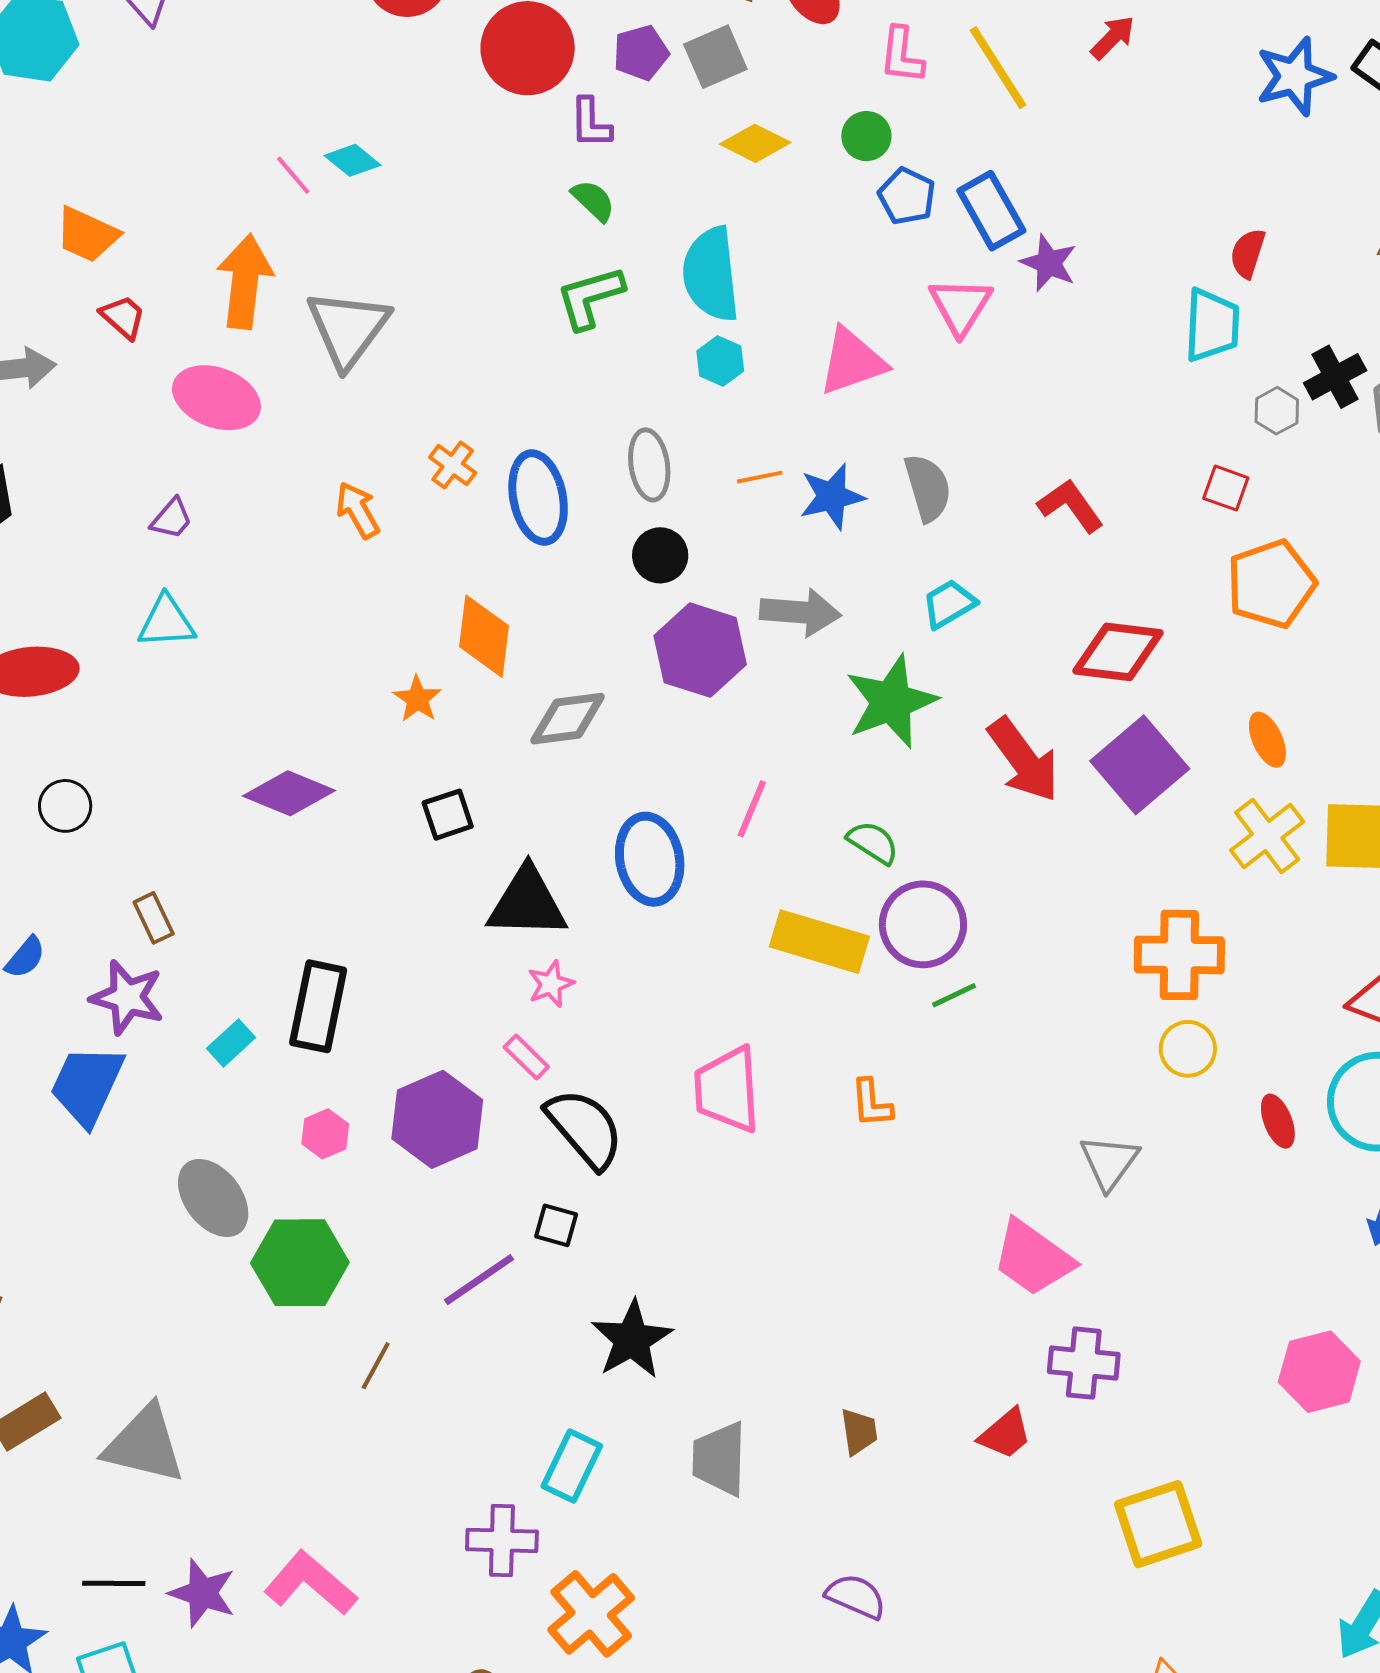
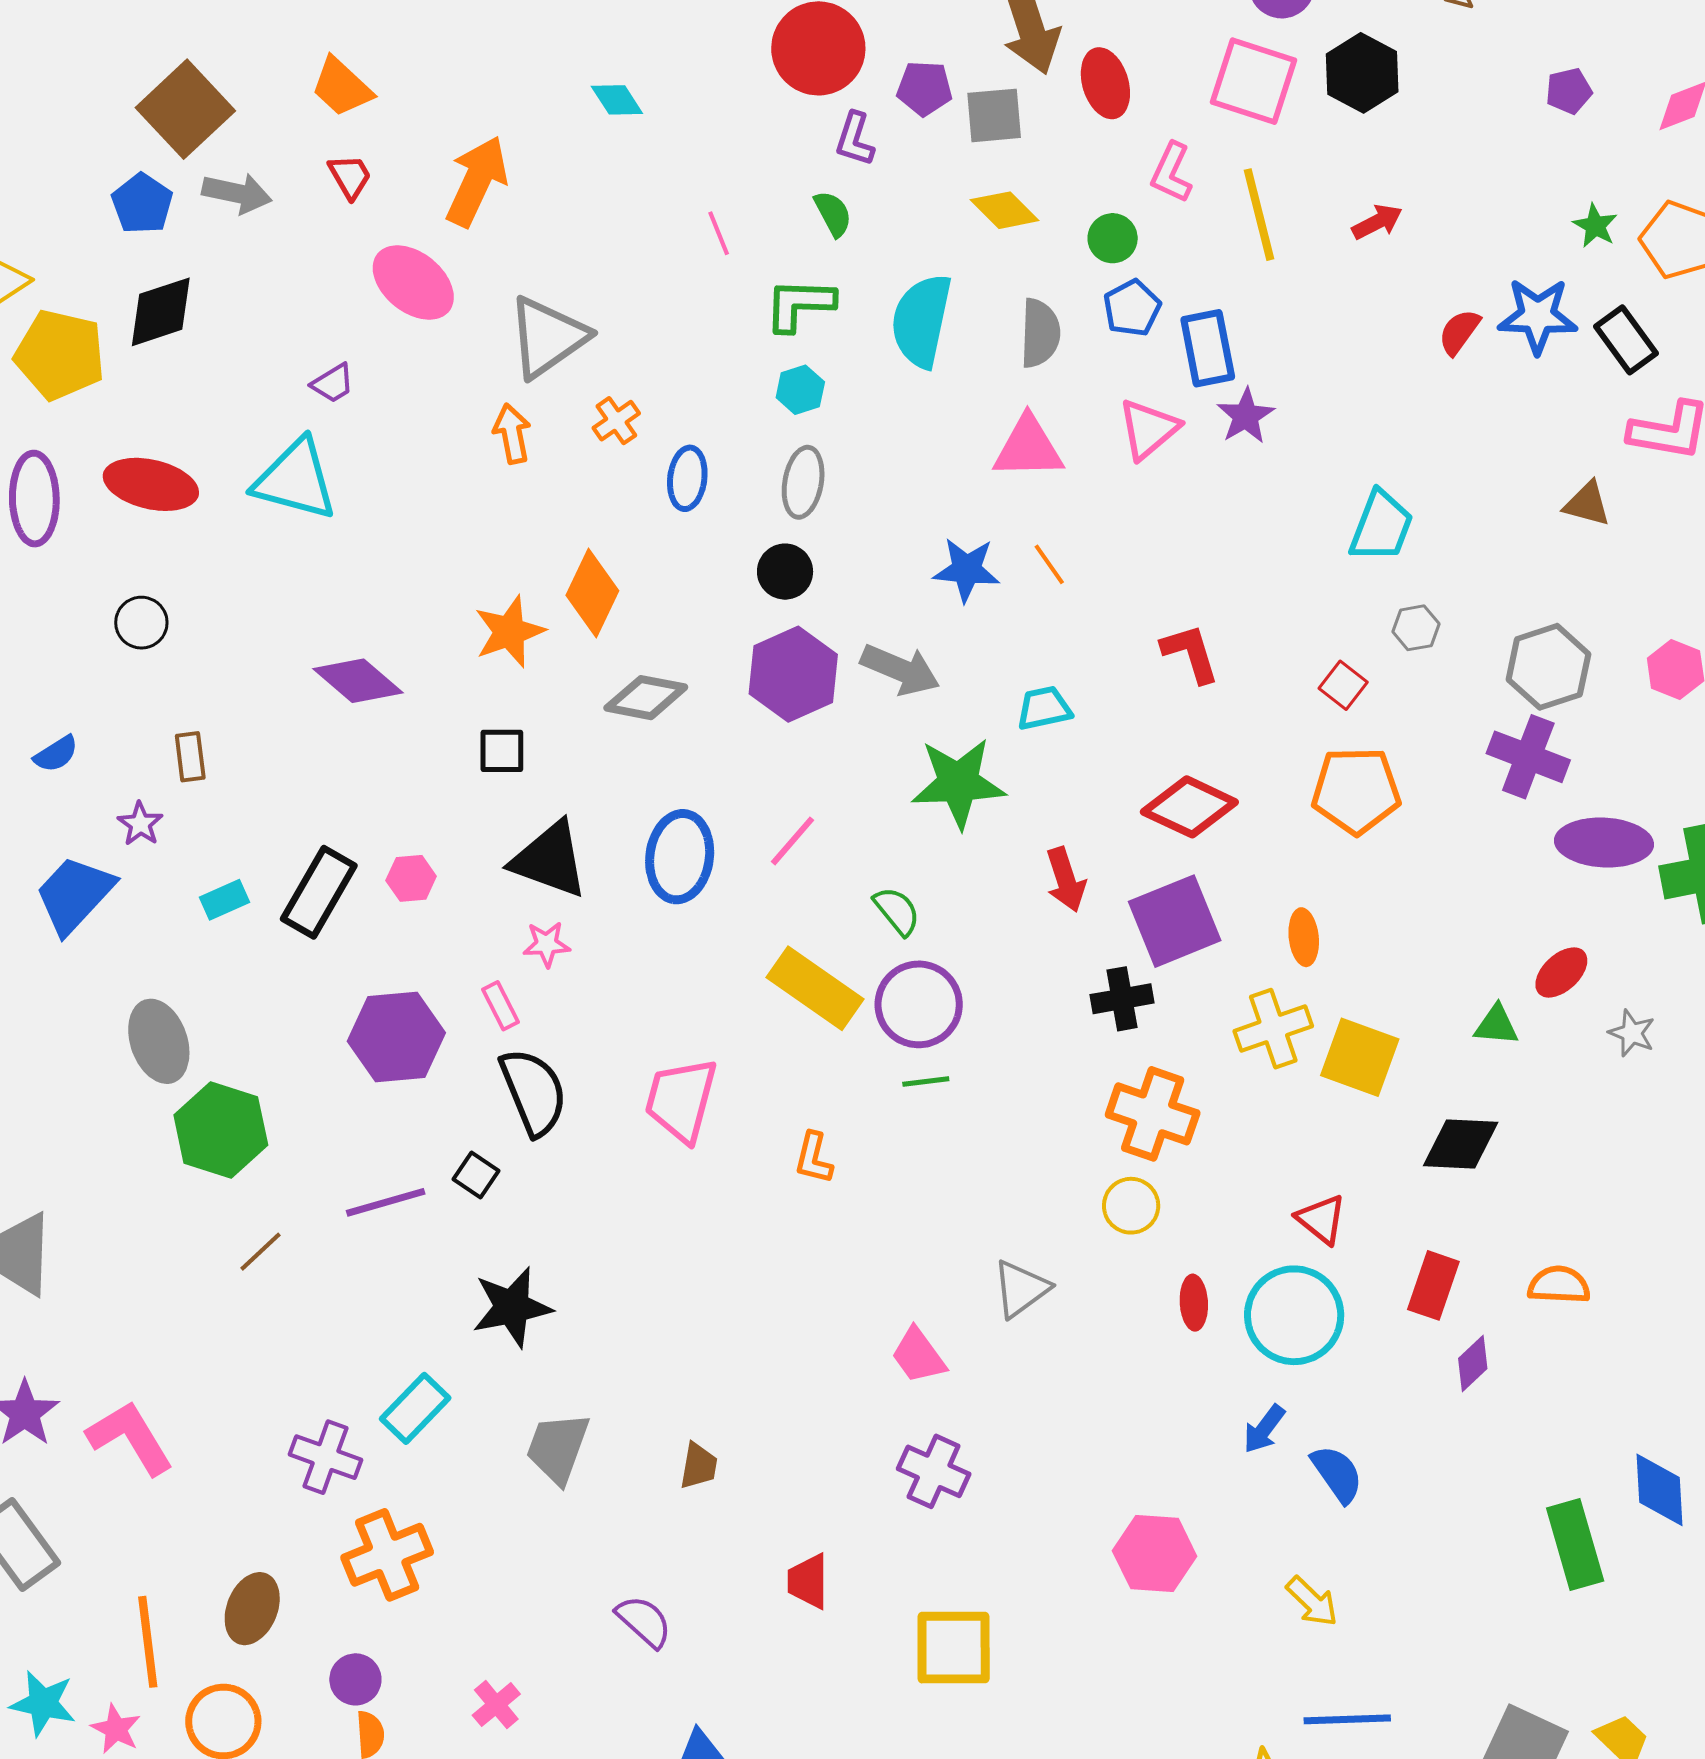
pink line: (293, 175) -> (719, 233), moved
red semicircle: (1248, 253) -> (1459, 332), moved
gray triangle: (348, 328) -> (547, 337), moved
cyan hexagon: (720, 361) -> (800, 390), moved
black cross: (1335, 377) -> (1122, 999), moved
orange line: (760, 477) -> (1049, 564), moved, turned 48
gray semicircle: (928, 488) -> (1040, 333), moved
blue ellipse: (538, 498) -> (687, 478), size x0.7
cyan triangle: (166, 622) -> (295, 480), size x1.5
orange star: (417, 699) -> (509, 632), size x1.5
red arrow: (1023, 760) -> (1066, 880), size x0.7
purple star: (127, 997) -> (140, 824), size x0.6
pink hexagon: (325, 1134) -> (411, 878), moved
pink trapezoid: (1033, 1258) -> (918, 1356), size x0.7
red trapezoid: (1005, 1434) -> (808, 1581), moved, turned 112

